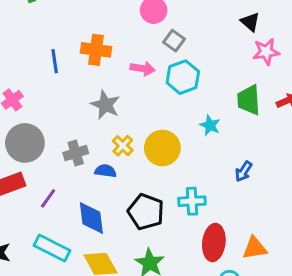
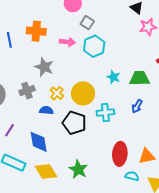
green trapezoid: (249, 100) -> (140, 78), moved, turned 95
gray cross: (76, 153) -> (27, 91), moved
cyan cross: (192, 201) -> (105, 112), moved
black pentagon: (146, 212) -> (74, 123), moved

